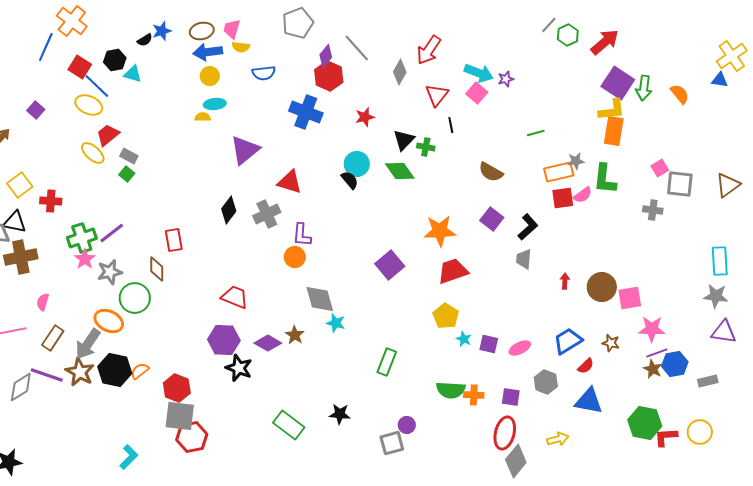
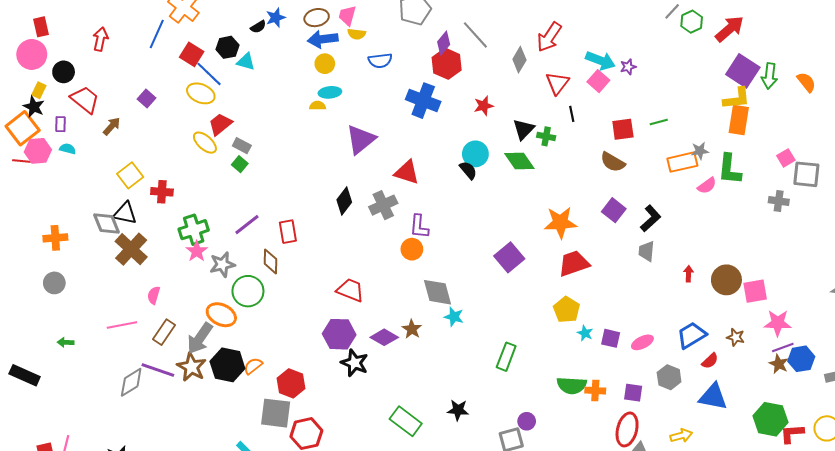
red square: (563, 198) -> (623, 129), moved
purple line: (112, 233) -> (247, 225), moved
brown cross: (21, 257) -> (131, 249), turned -36
gray square: (180, 416) -> (276, 413), moved

